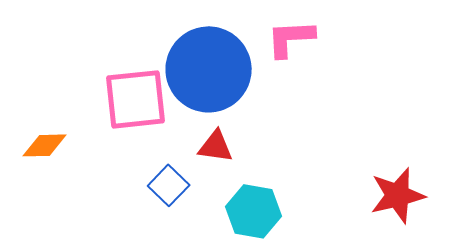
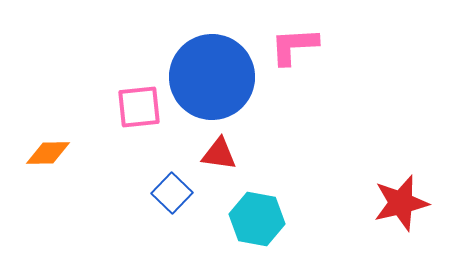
pink square: (136, 99) -> (139, 107), size x0.7

